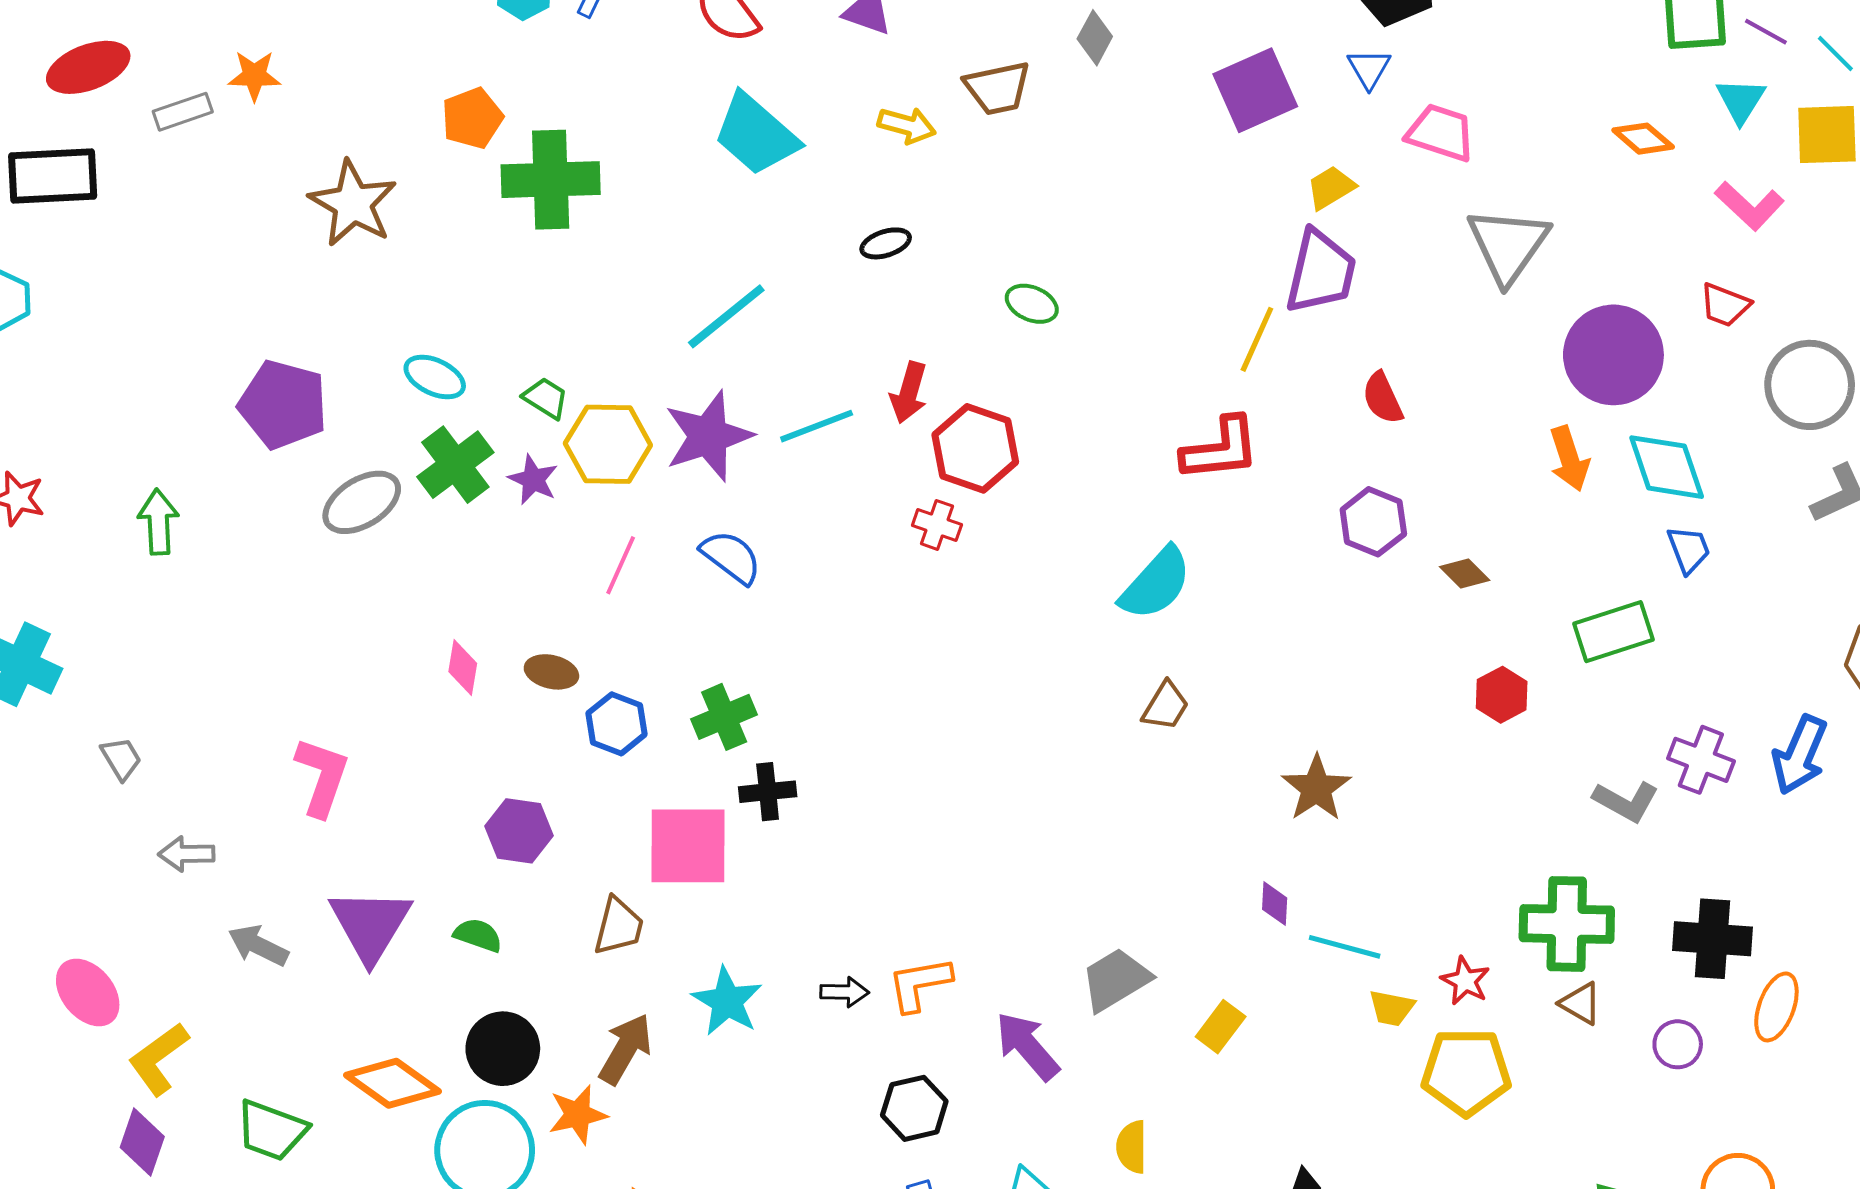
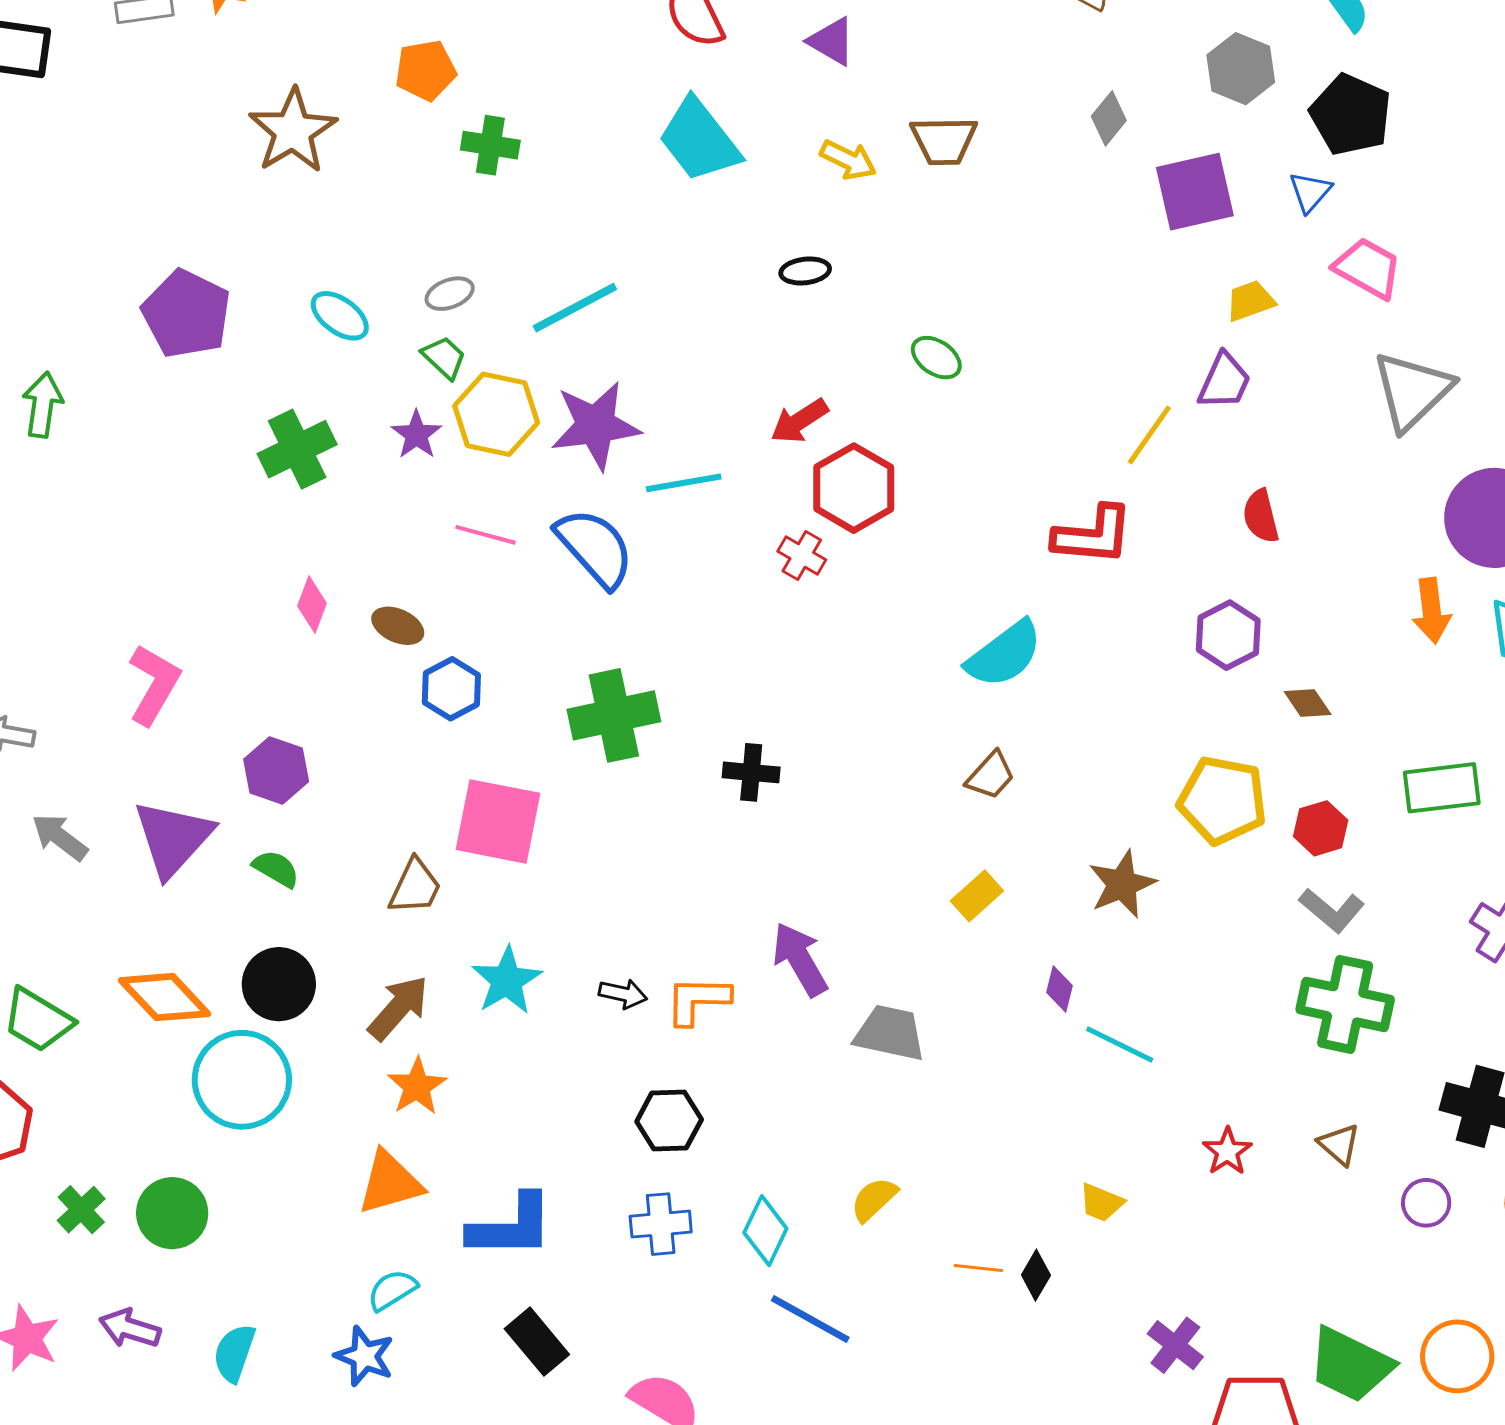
gray diamond: (1095, 38) -> (1109, 118), moved
green cross: (551, 180) -> (490, 145), size x0.6
purple trapezoid: (1321, 272) -> (1224, 381), size x0.7
cyan line: (726, 316) -> (575, 308), moved
red arrow: (909, 393) -> (799, 421), turned 30
cyan line: (817, 426) -> (684, 483), moved
green cross: (455, 465) -> (297, 449), moved
gray ellipse: (362, 502) -> (450, 294), moved, size x0.6
blue semicircle: (731, 557) -> (595, 548), size x1.4
pink line: (621, 565) -> (485, 535), turned 70
green cross: (724, 717) -> (614, 715), moved, size x1.4
black cross: (768, 792) -> (751, 772), moved
gray L-shape: (1626, 801) -> (1332, 910), moved
purple hexagon: (519, 831) -> (276, 770), moved
green cross: (1567, 924) -> (1345, 1004), moved
gray trapezoid: (1116, 980) -> (890, 1033), turned 32
red star: (1465, 981) -> (1227, 1151), moved
yellow trapezoid: (1392, 1008) -> (1101, 1203), moved
yellow rectangle: (1221, 1027) -> (977, 896), moved
purple arrow: (1027, 1046) -> (800, 959), moved
yellow pentagon: (1466, 1072) -> (1222, 800), moved
orange star: (578, 1115) -> (417, 1086), moved, turned -30
yellow semicircle: (1132, 1147) -> (874, 1199), turned 36

